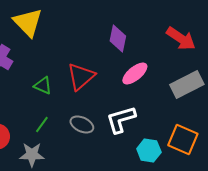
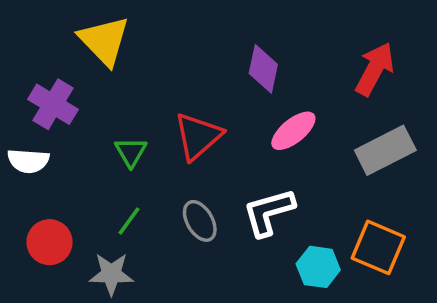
red arrow: (181, 38) -> (375, 69), turned -96
green triangle: (43, 86) -> (131, 152), turned 36
gray ellipse: (82, 124) -> (200, 221), turned 35

